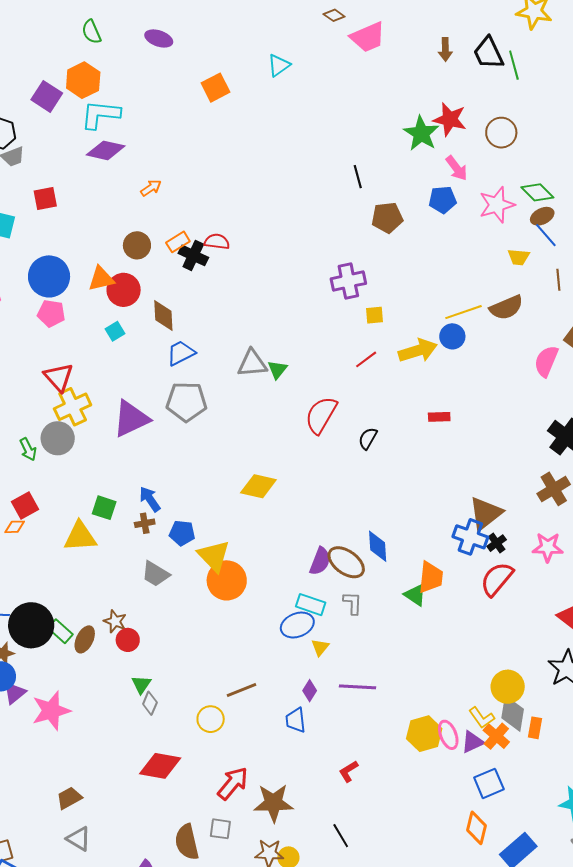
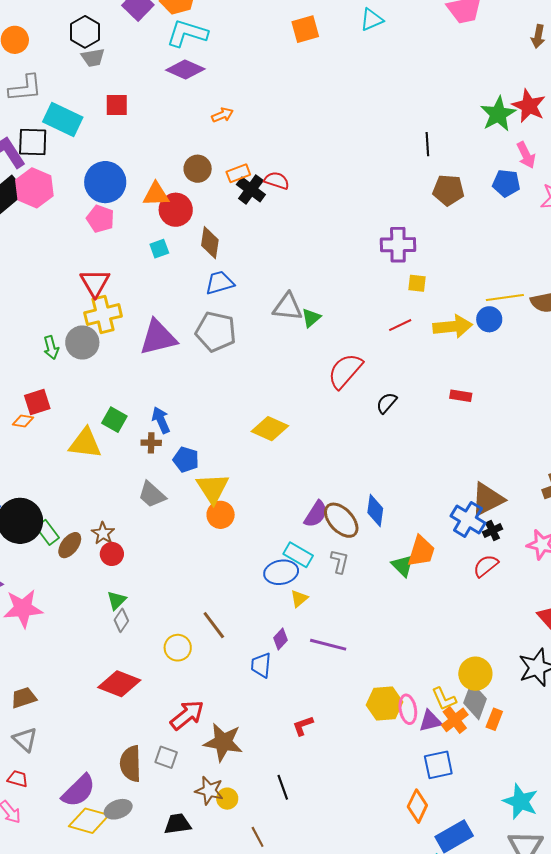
red semicircle: (497, 579) -> (486, 566), size x0.7
orange circle: (227, 580) -> (221, 515), size x0.7
brown line: (242, 690) -> (214, 625), turned 64

